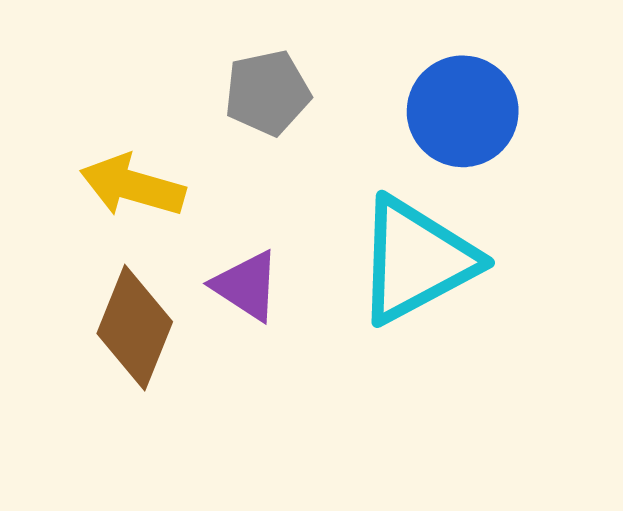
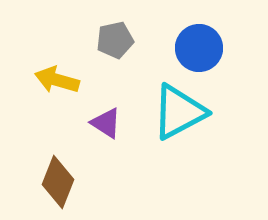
brown diamond: (135, 328) -> (58, 182), moved

